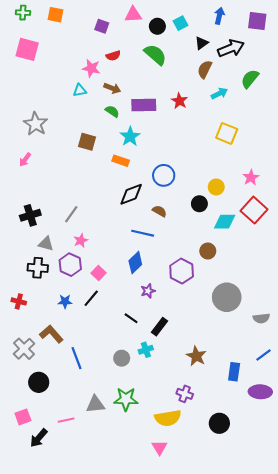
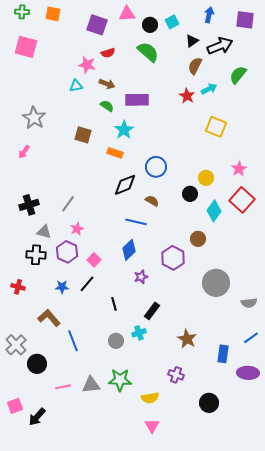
purple square: (102, 26) -> (97, 25), size x1.5
red star: (179, 101) -> (187, 96), moved
cyan diamond: (225, 222) -> (214, 211), turned -55
black line: (131, 318) -> (114, 304), moved, turned 40
gray cross: (24, 349) -> (16, 345), moved
pink square: (23, 417) -> (15, 406), moved
yellow semicircle: (168, 418) -> (150, 398), moved, size x0.7
pink line: (66, 420) -> (63, 387), moved

